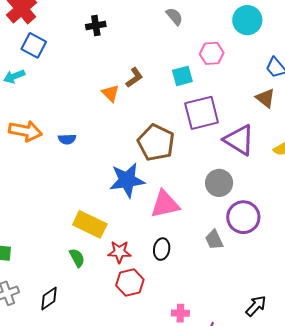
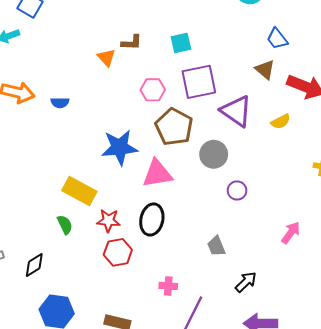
pink hexagon: (212, 53) -> (153, 90), moved
brown L-shape: (134, 77) -> (132, 42), turned 35
brown pentagon: (156, 143) -> (174, 127), moved
purple circle: (243, 217) -> (237, 190), size x0.6
gray trapezoid: (214, 240) -> (216, 246), moved
black ellipse: (162, 249) -> (152, 220), size x1.4

